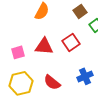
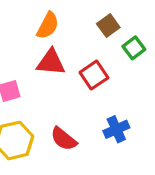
red triangle: (44, 46) -> (51, 62), moved

